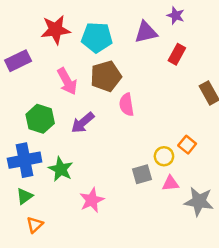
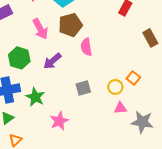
gray square: (142, 174) -> (83, 88), moved

